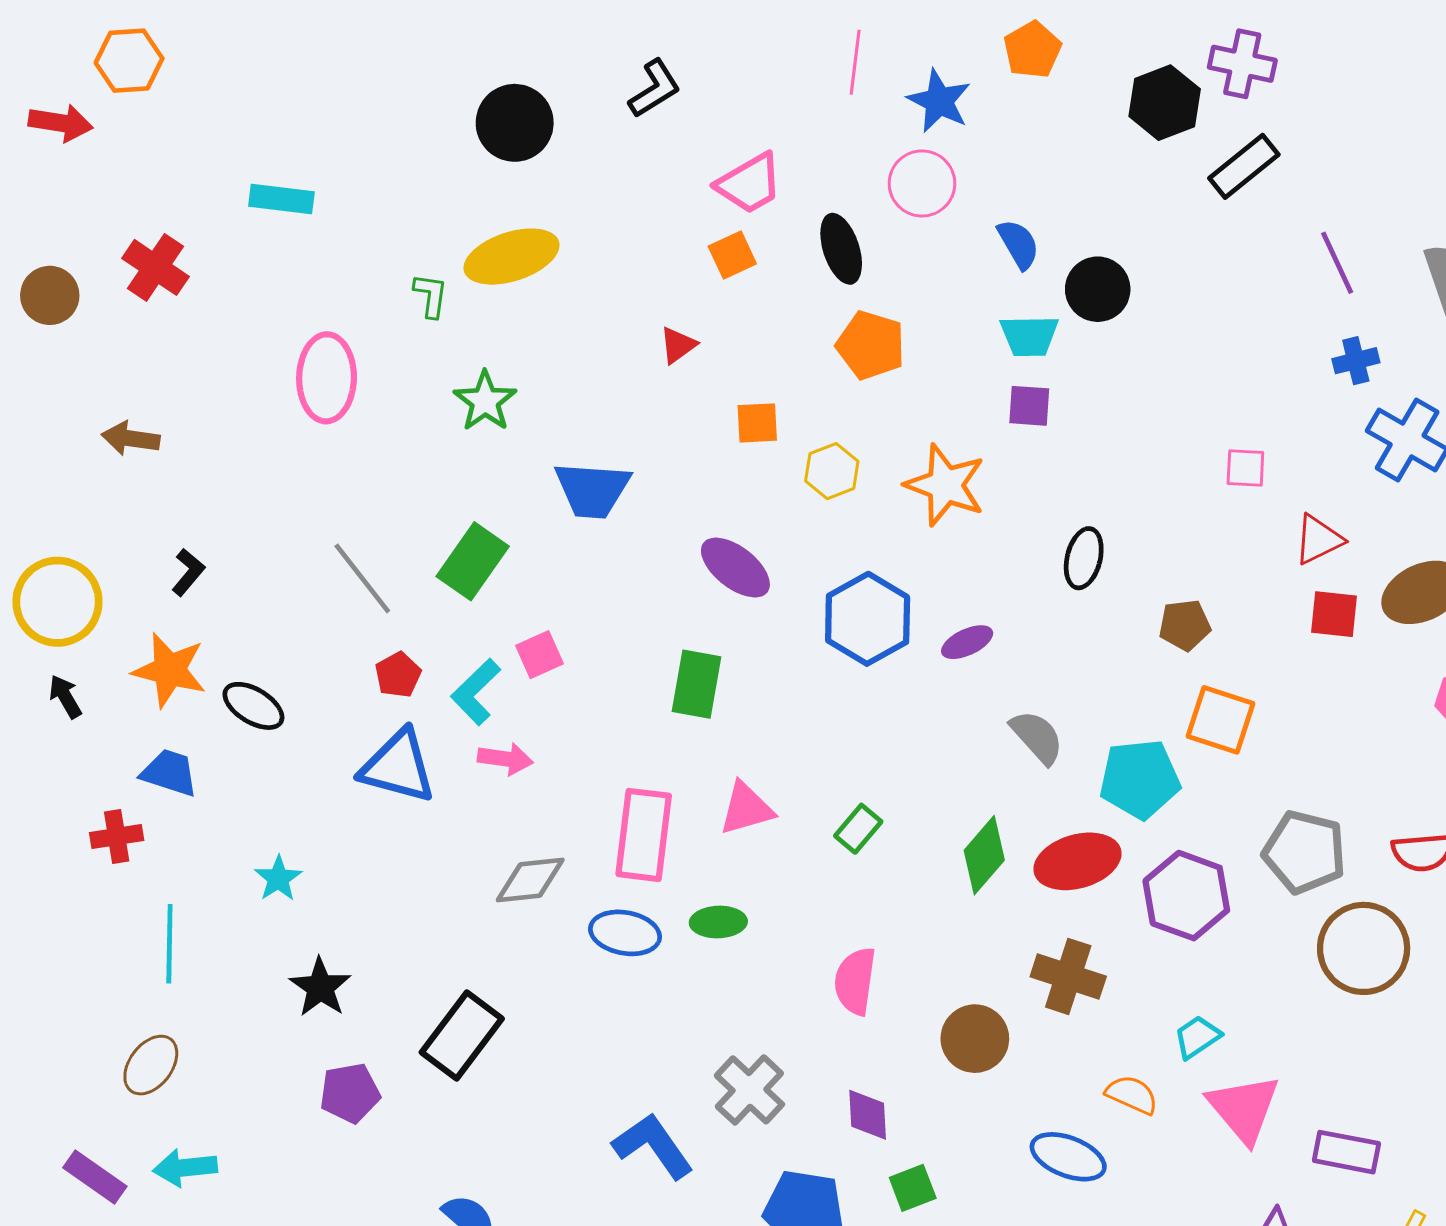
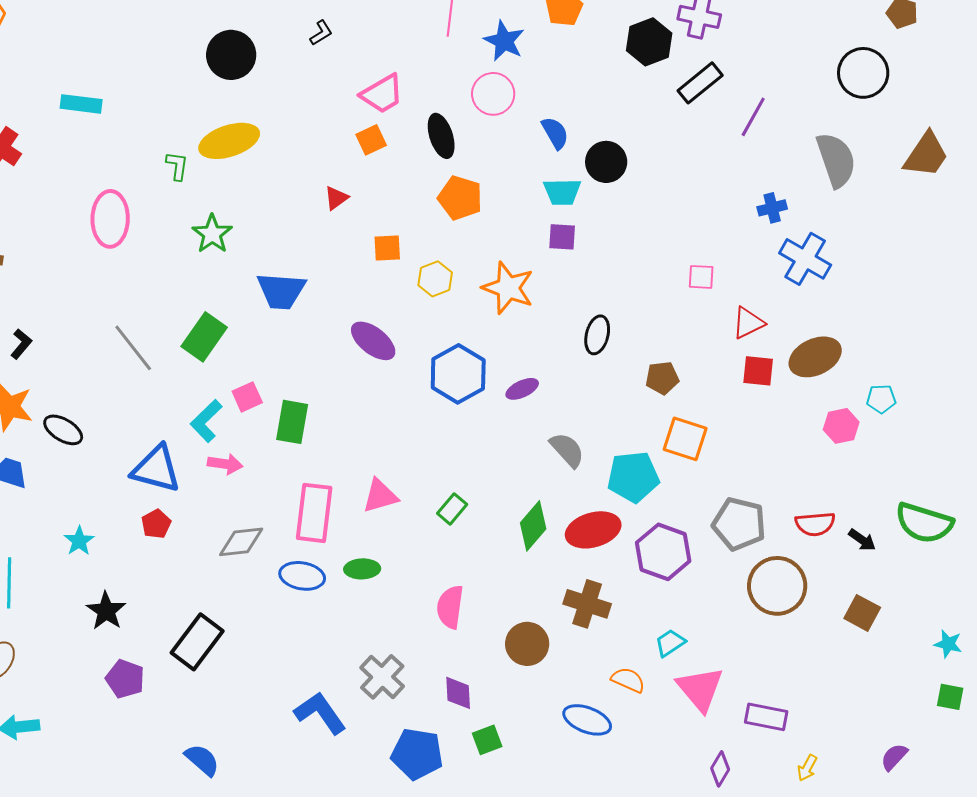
black L-shape: (655, 89) -> (321, 33), size x0.7
purple line: (1337, 263) -> (753, 117), moved, turned 54
red pentagon: (398, 675) -> (156, 524), moved
green rectangle: (697, 684) -> (292, 422), moved
purple pentagon: (350, 1093) -> (125, 679), turned 30

